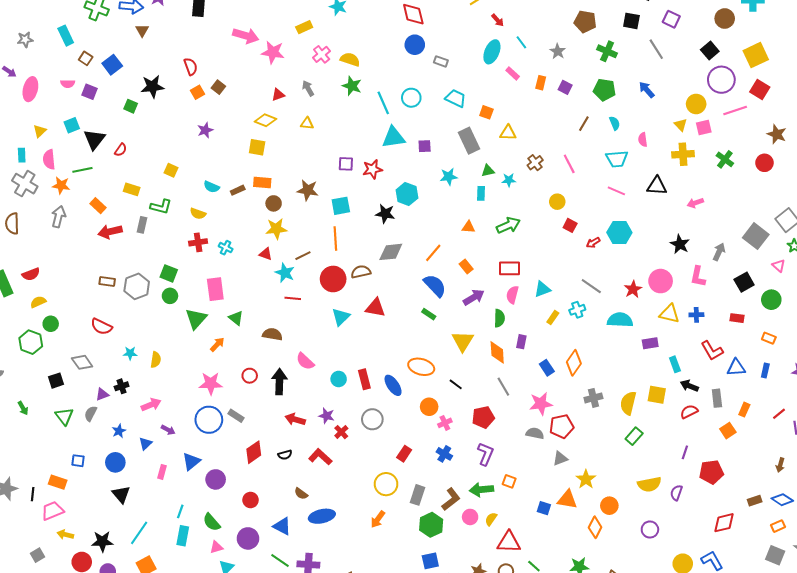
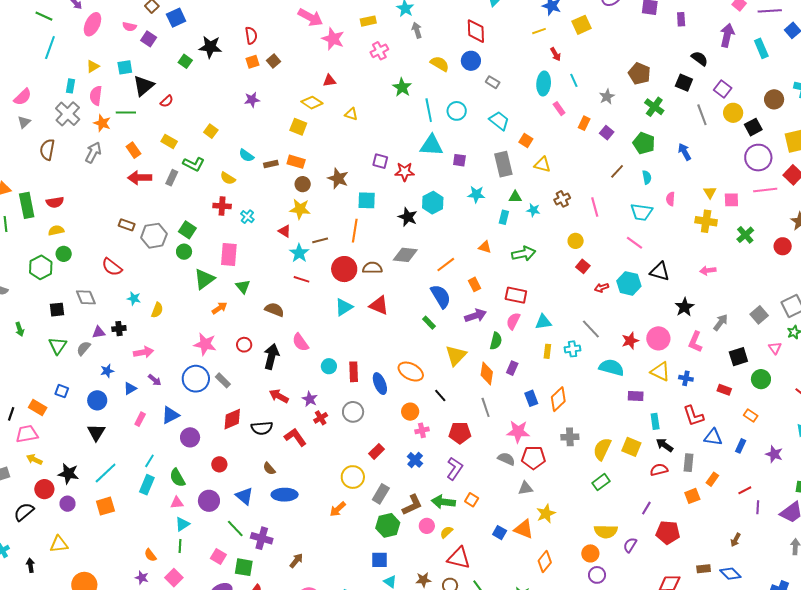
cyan ellipse: (492, 52) -> (544, 83), turned -30
yellow semicircle: (350, 59) -> (440, 64), moved
gray arrow: (308, 88) -> (417, 30), moved
yellow circle: (696, 104) -> (733, 113), moved
black triangle: (657, 186) -> (660, 271), moved
gray square: (756, 236) -> (759, 315), size x0.7
yellow rectangle: (553, 318) -> (547, 351), turned -40
black semicircle: (285, 455) -> (262, 428), size x1.5
orange circle: (609, 506) -> (590, 553), moved

